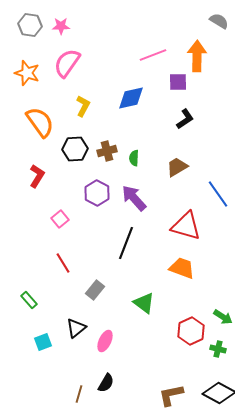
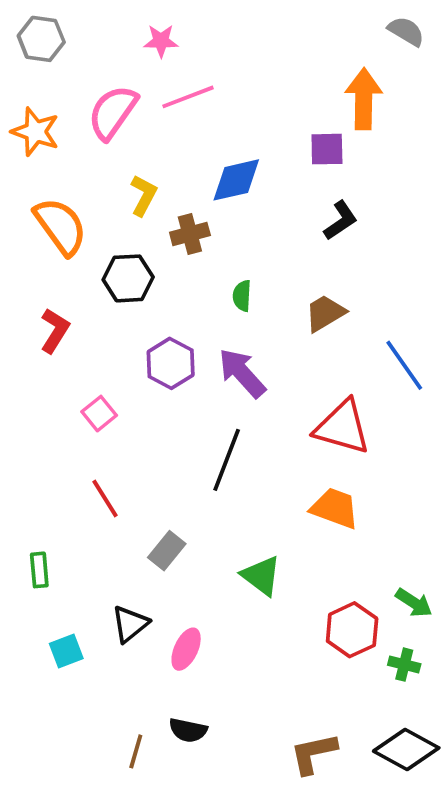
pink star: (61, 26) -> (161, 41), moved
pink line: (153, 55) -> (188, 97), moved
brown cross: (107, 151) -> (190, 234), moved
green rectangle: (29, 300) -> (39, 570), turned 36
black semicircle: (106, 383) -> (188, 730), turned 72

